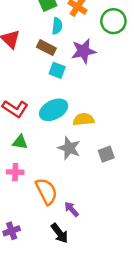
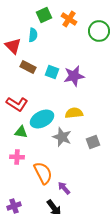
cyan semicircle: (57, 26) -> (33, 35), moved
brown rectangle: (46, 48) -> (28, 67), moved
purple star: (83, 51) -> (74, 76), moved
cyan ellipse: (54, 110) -> (42, 119), moved

